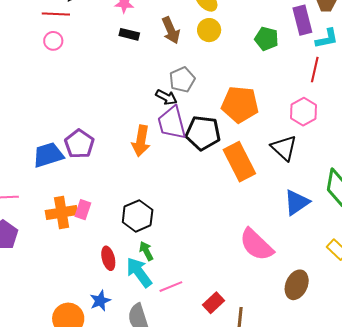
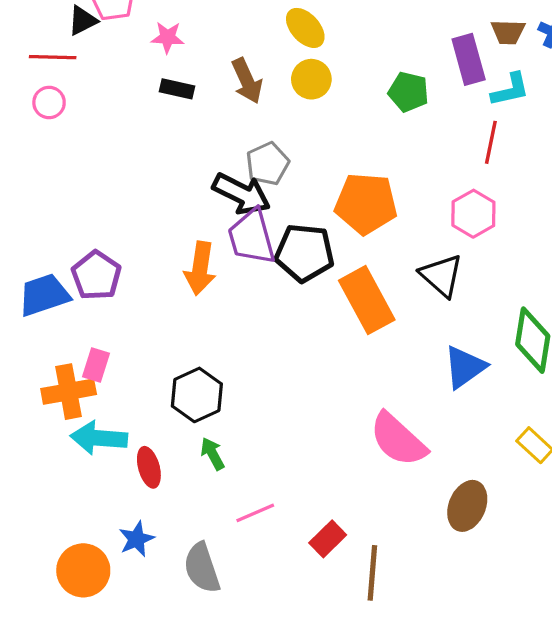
black arrow: (166, 97) -> (241, 194), size x1.6
pink rectangle: (83, 210) -> (96, 365), moved
cyan arrow: (139, 272) -> (99, 438), moved, turned -48

